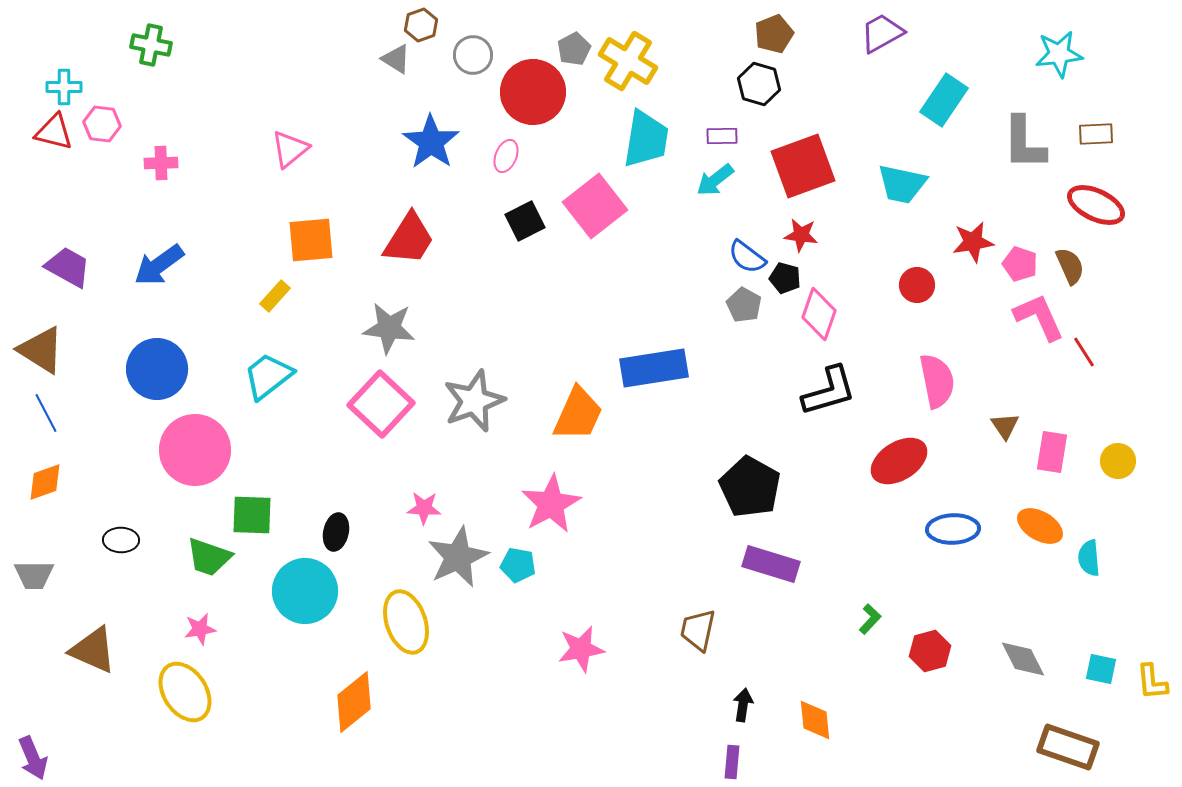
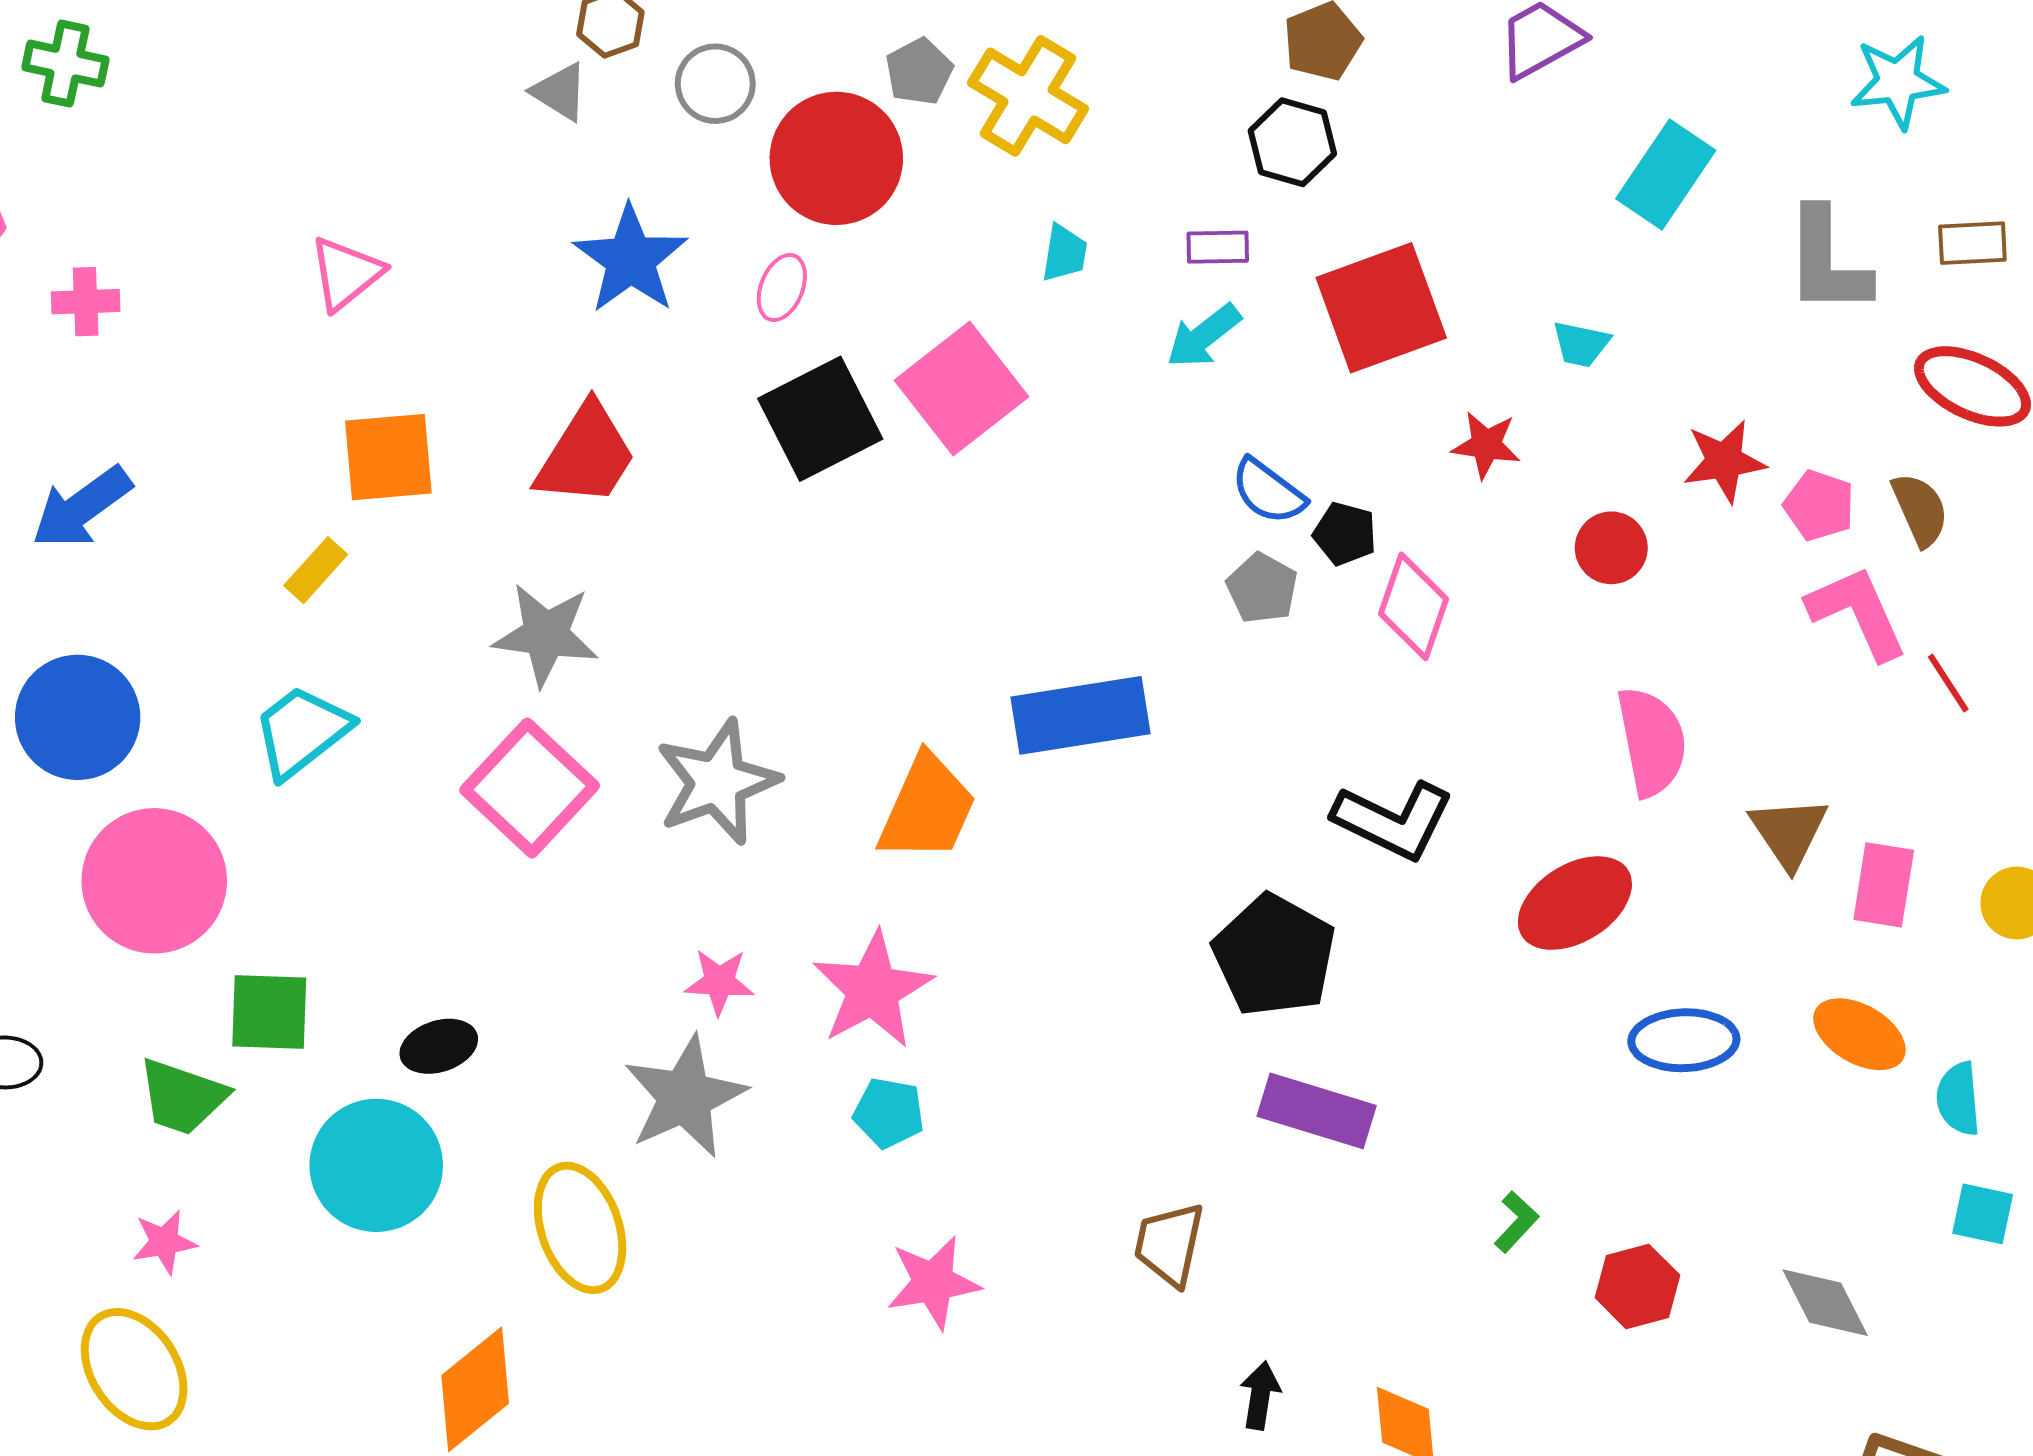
cyan trapezoid: (646, 139) -> (1064, 253), size x0.5
cyan trapezoid: (902, 184) -> (1581, 344), size x0.6
black square: (525, 221) -> (820, 419), size x1.5
red star: (801, 235) -> (1486, 445), moved
black L-shape: (829, 391) -> (1393, 820), moved, turned 42
brown triangle: (1005, 426) -> (1789, 832), size x1.4
pink star: (424, 508) -> (719, 982), moved
black ellipse: (336, 532) -> (439, 1046), turned 60
cyan pentagon: (518, 565) -> (889, 1113), moved
cyan square: (1101, 669) -> (1983, 1214), moved

